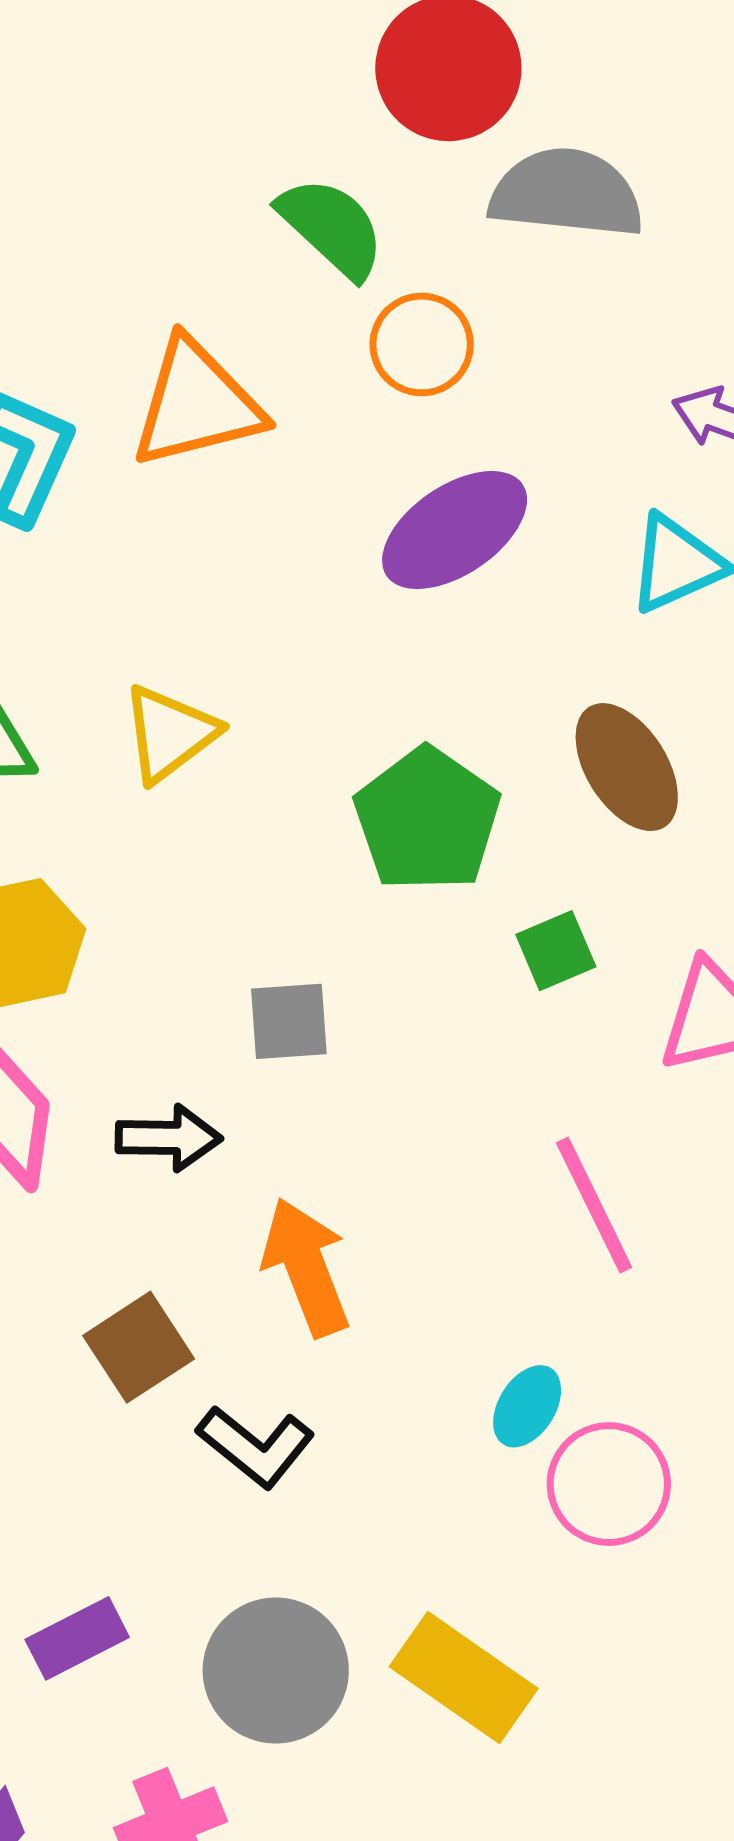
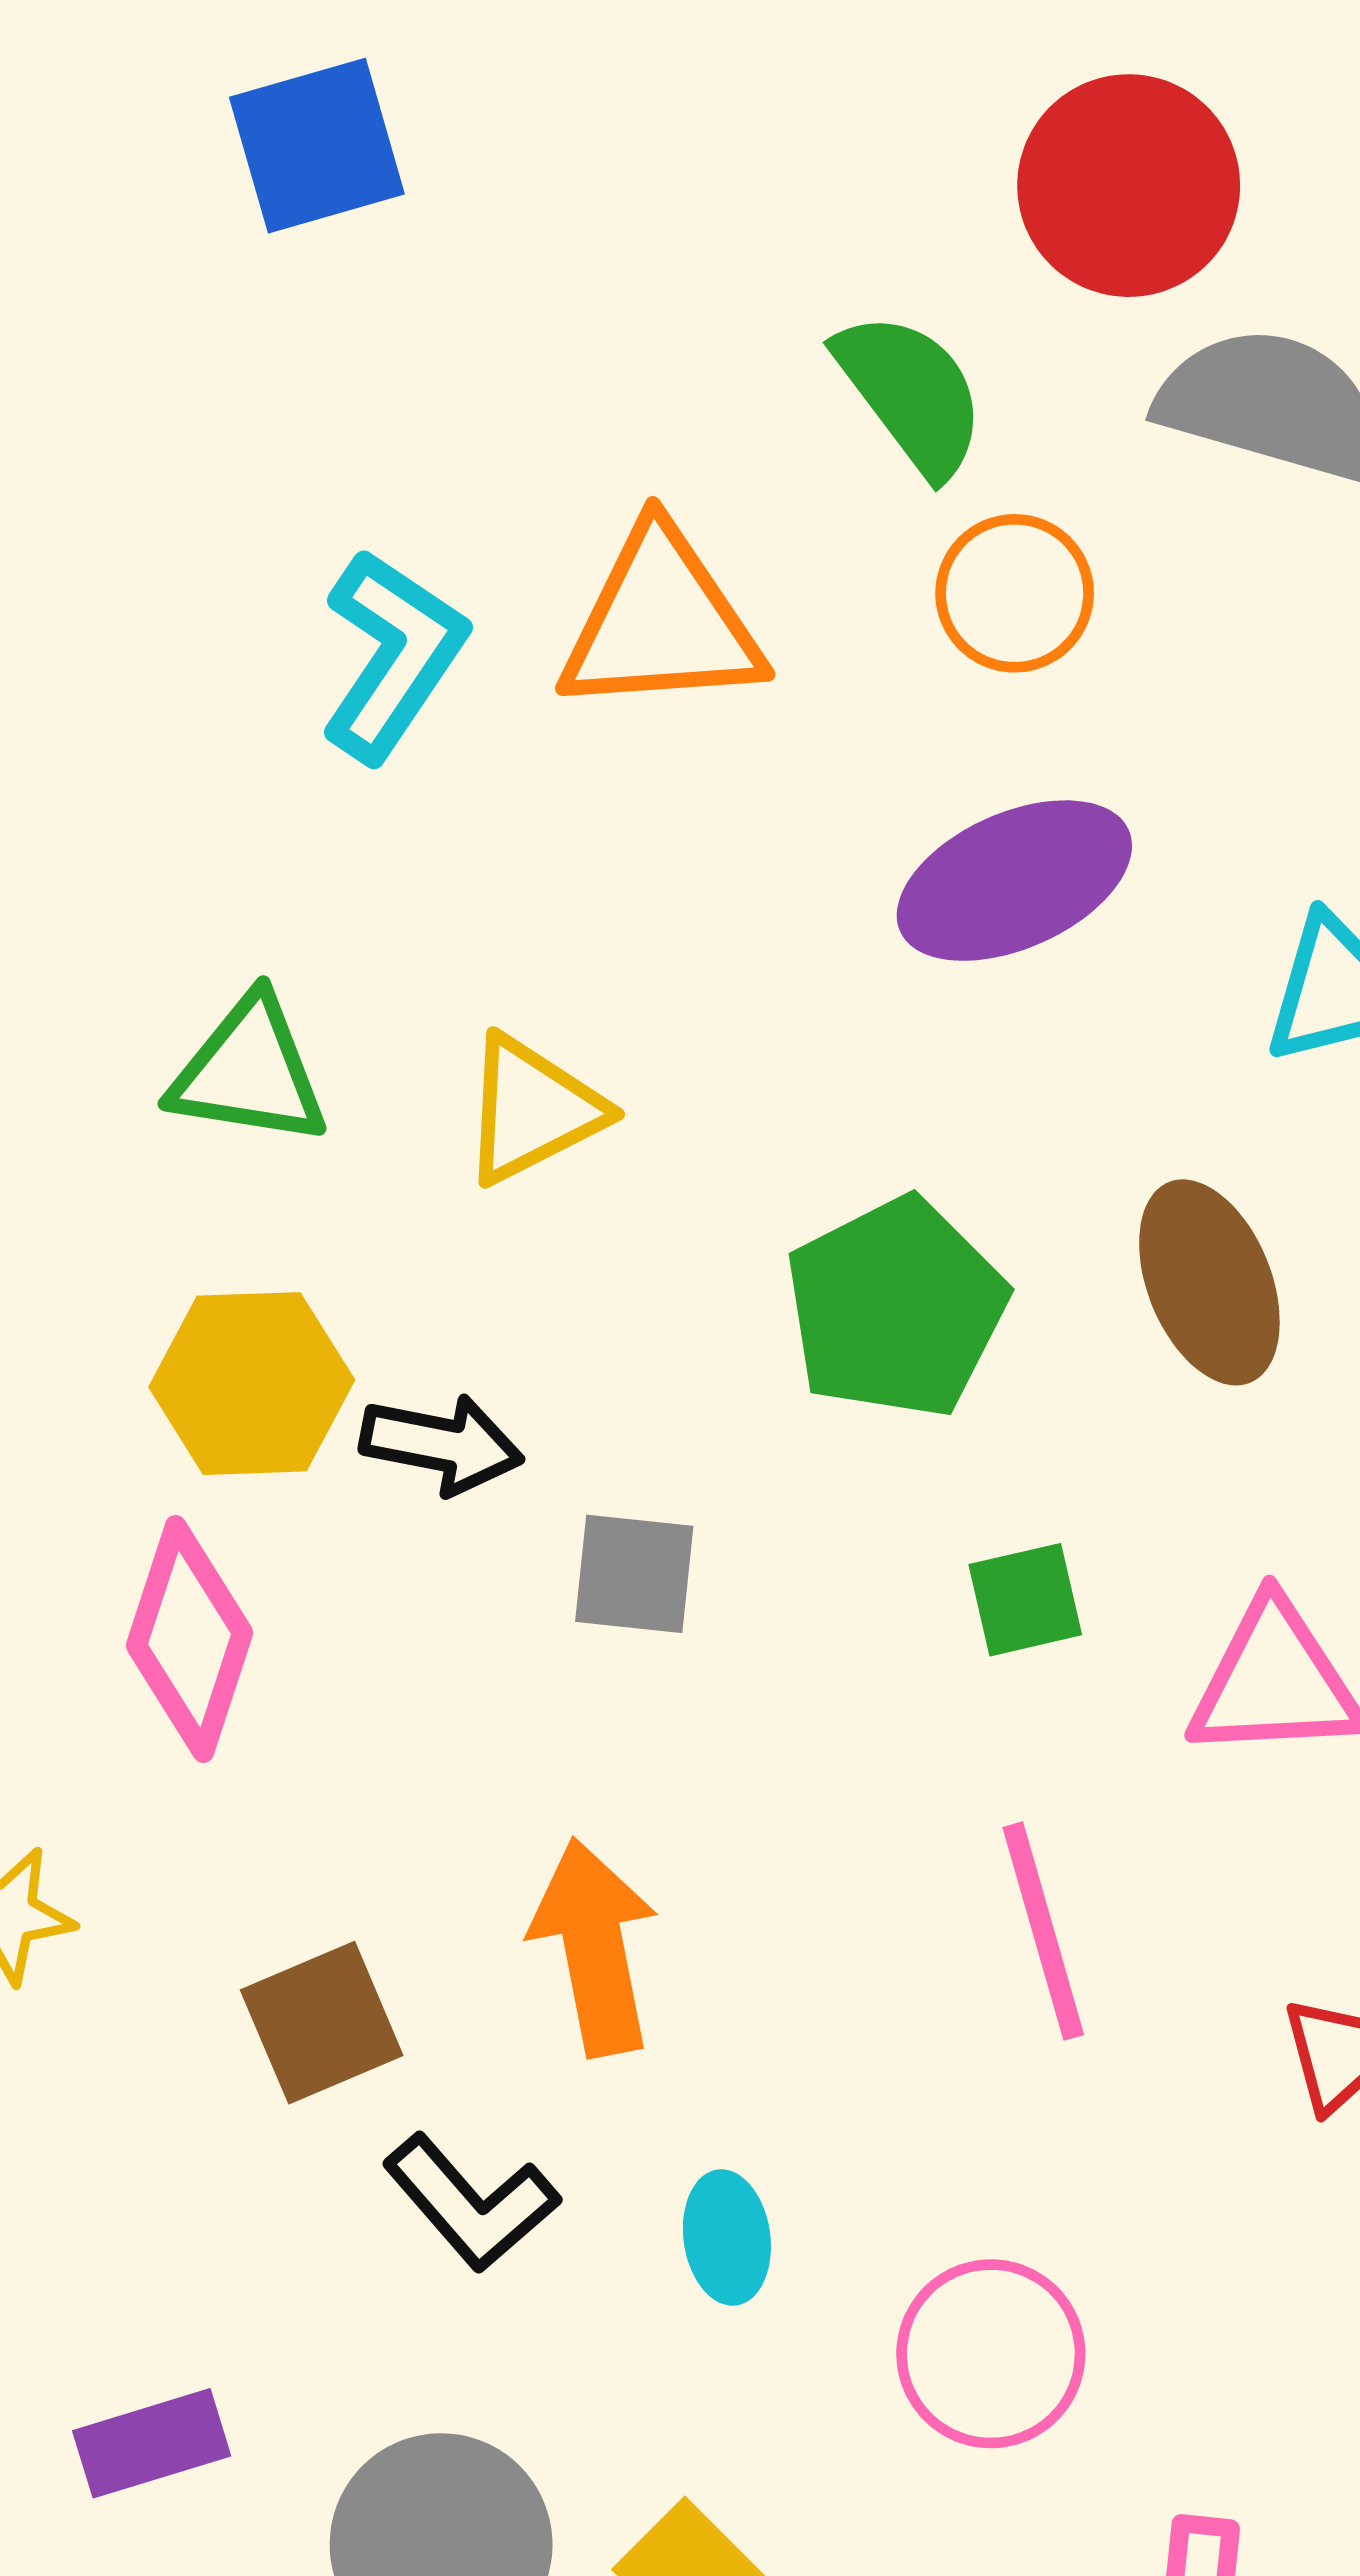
green square: (556, 951) -> (1025, 1600), moved
black arrow: (169, 1138) -> (442, 1444), moved
cyan ellipse: (527, 1406) -> (727, 2238), moved, turned -50

